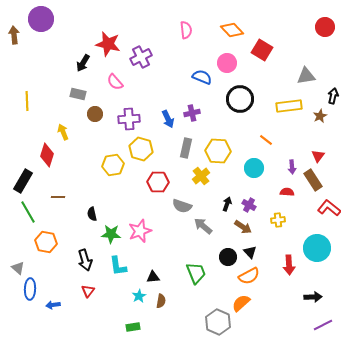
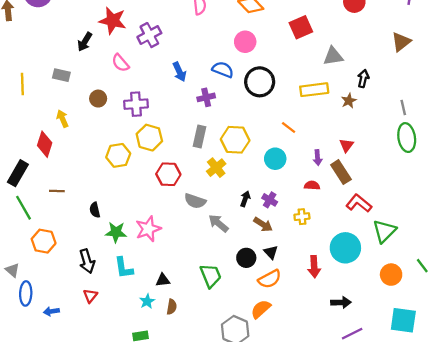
red square: (262, 50) -> (301, 27), moved, turned 35
blue semicircle: (202, 77) -> (223, 70), moved
gray rectangle: (78, 94) -> (61, 75), moved
blue arrow: (168, 119) -> (179, 72), moved

